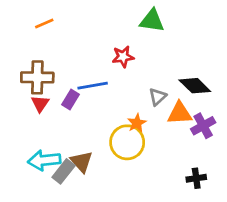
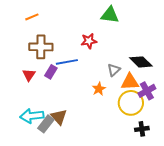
brown cross: (37, 77) -> (41, 47), moved
yellow circle: (127, 142) -> (131, 103), moved

